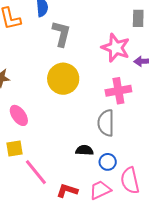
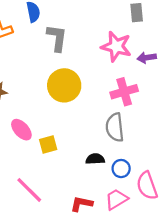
yellow square: (14, 149) -> (48, 145), moved
pink line: (36, 172) -> (29, 190), moved

